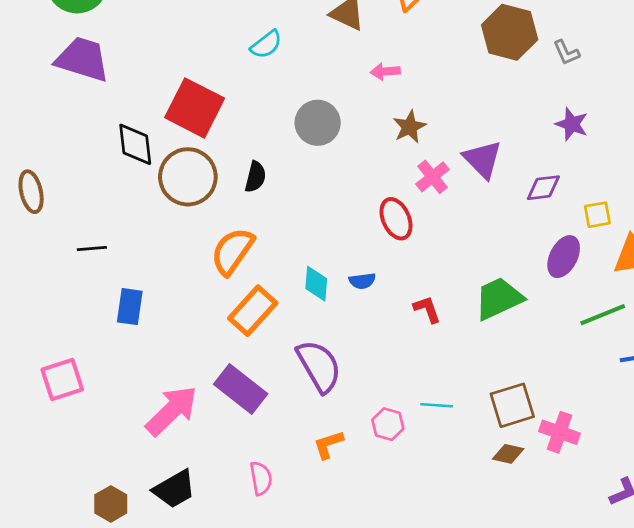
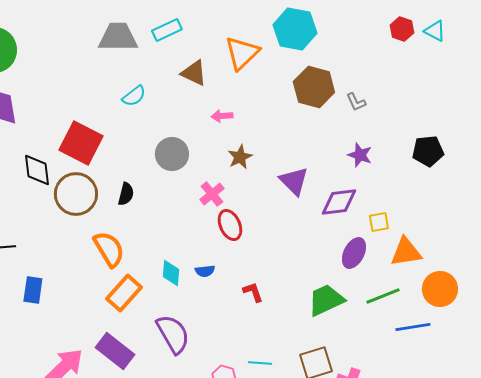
pink cross: (433, 177) -> (212, 194), moved
purple diamond: (543, 188) -> (339, 202), size x1.4
orange semicircle: (232, 251) -> (109, 249), turned 114
green trapezoid: (499, 298) -> (326, 300), moved

